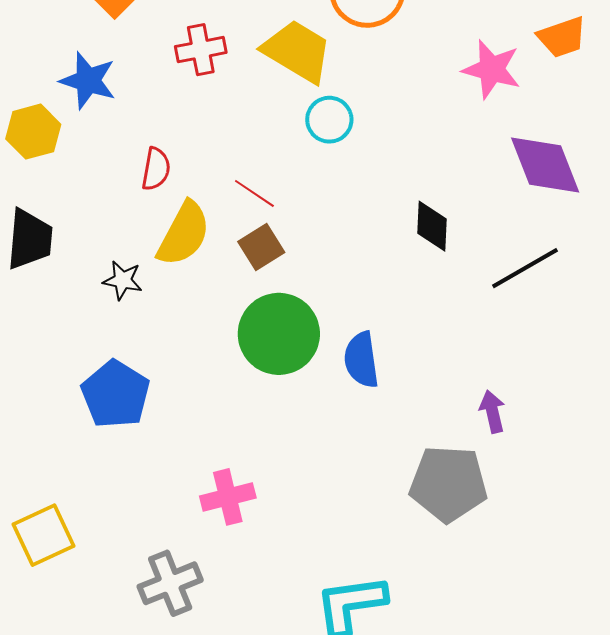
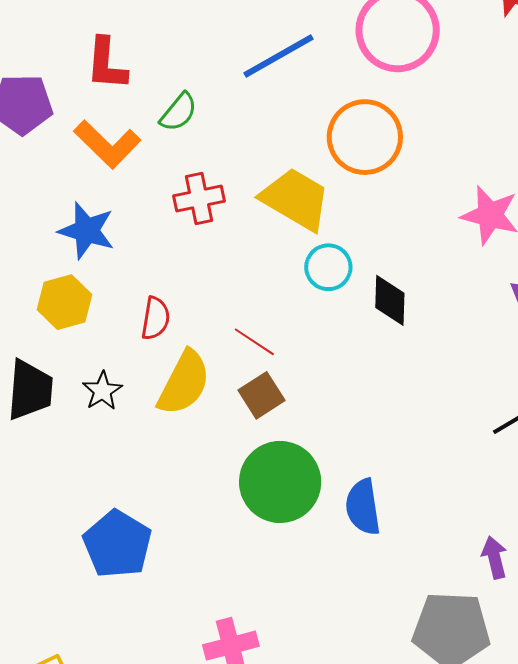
yellow hexagon: (33, 132) -> (65, 302), moved
black diamond: (432, 226) -> (390, 300), moved
black star: (123, 280) -> (102, 391), moved, turned 30

